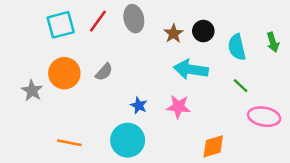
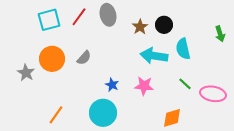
cyan semicircle: (237, 47) -> (183, 49), moved
green line: (241, 86) -> (185, 84), moved
orange line: (69, 143) -> (56, 115), turned -66

